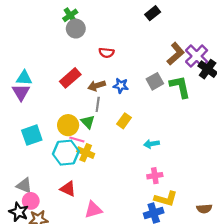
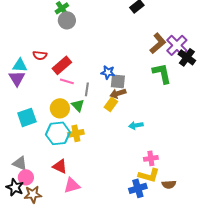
red semicircle: (107, 53) -> (40, 55), moved
gray square: (155, 81) -> (118, 81), moved, turned 35
brown arrow: (97, 86) -> (118, 93), moved
pink line: (77, 139) -> (67, 81), moved
yellow cross: (86, 153) -> (76, 133), turned -35
pink cross: (155, 176) -> (151, 158), moved
brown semicircle: (204, 209) -> (169, 184), moved
pink triangle: (93, 210) -> (72, 185), moved

